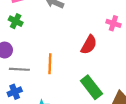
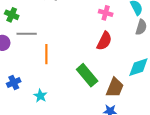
red semicircle: (89, 45) -> (104, 41), moved
gray line: (19, 69) -> (27, 34), moved

